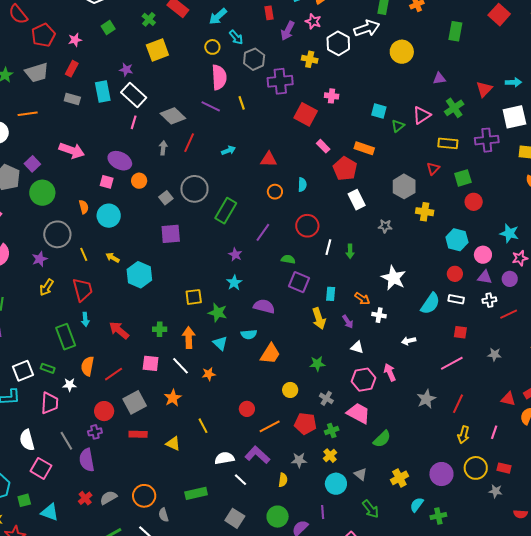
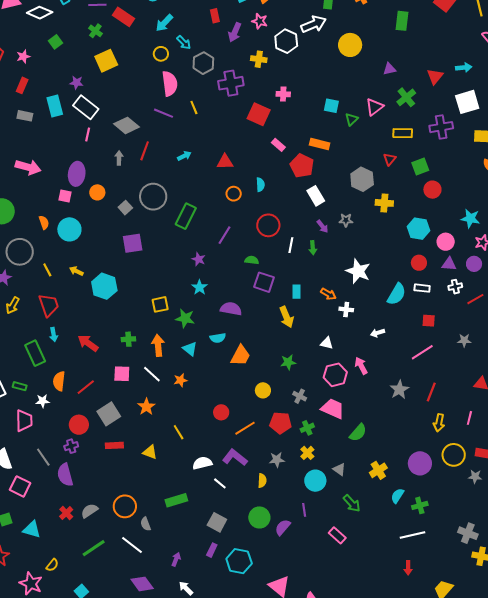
purple ellipse: (120, 161) -> (77, 174), turned 75
purple arrow: (348, 322) -> (322, 226), moved

